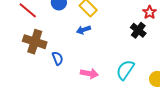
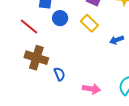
blue arrow: (83, 30) -> (117, 40), moved

